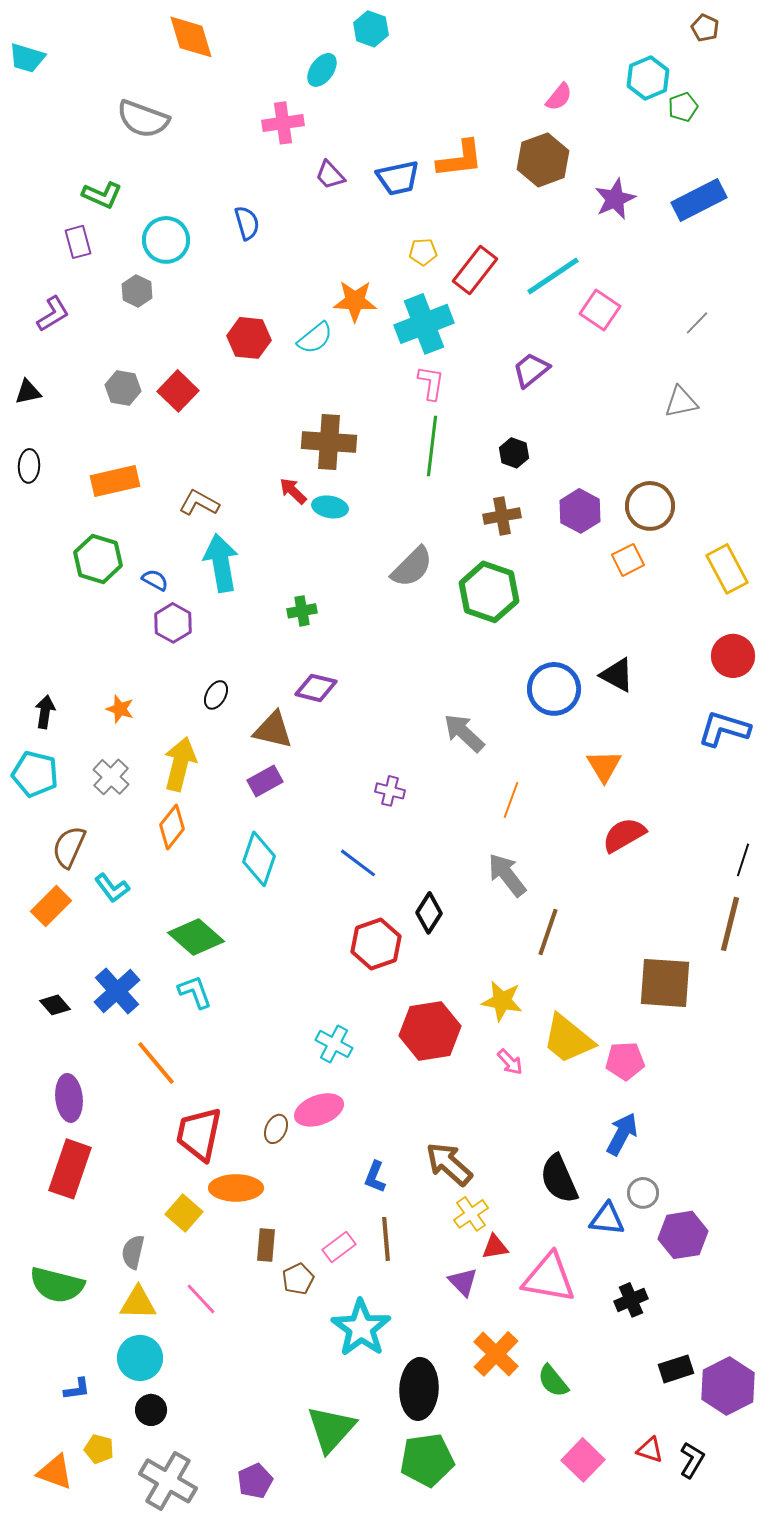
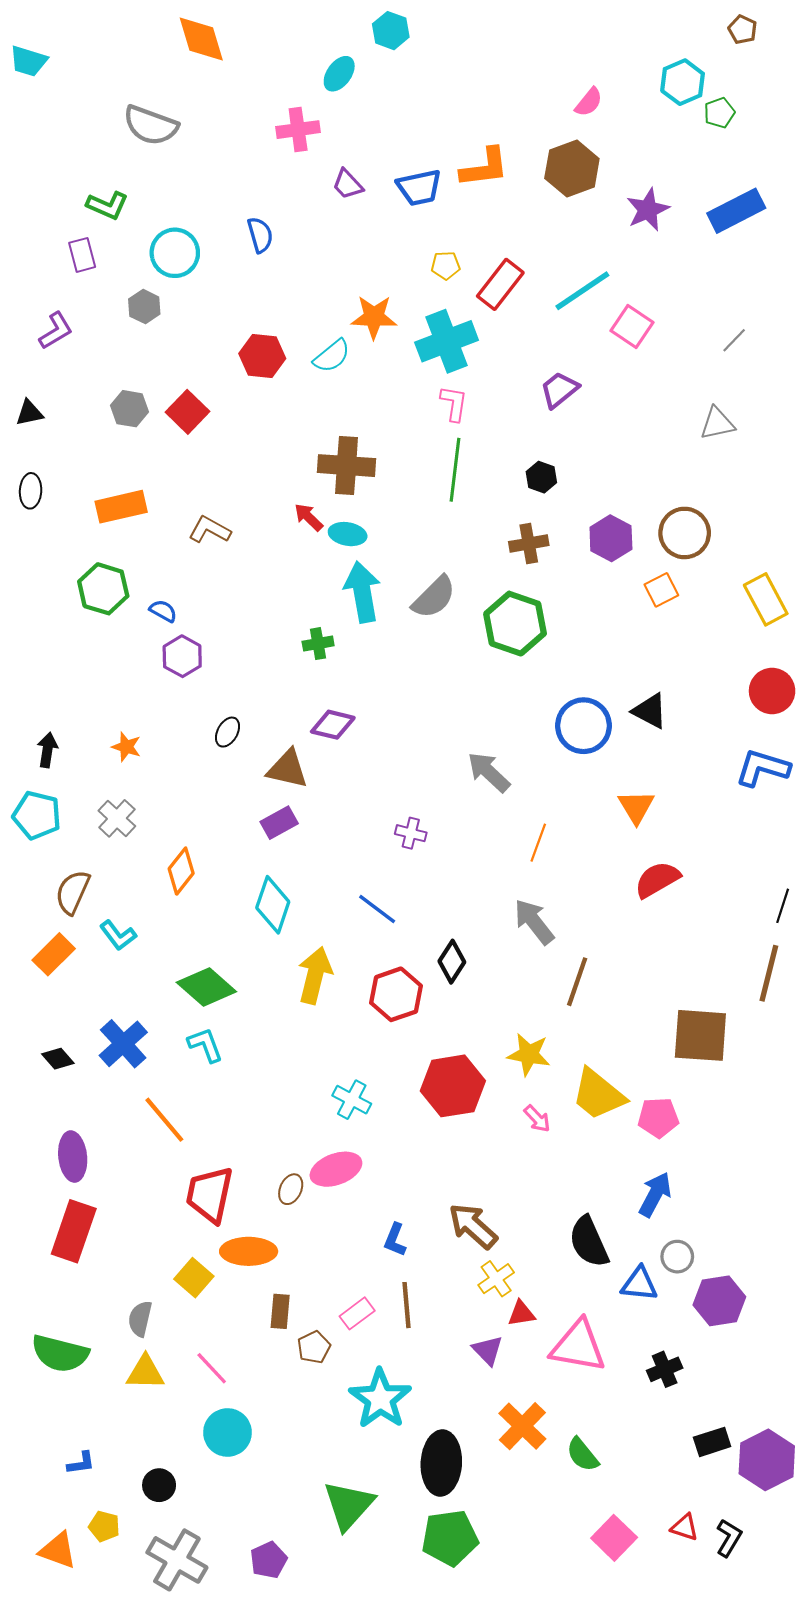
cyan arrow: (221, 563) -> (362, 592), moved
yellow arrow: (180, 764) -> (315, 975), moved
cyan circle: (140, 1358) -> (227, 1432), moved

